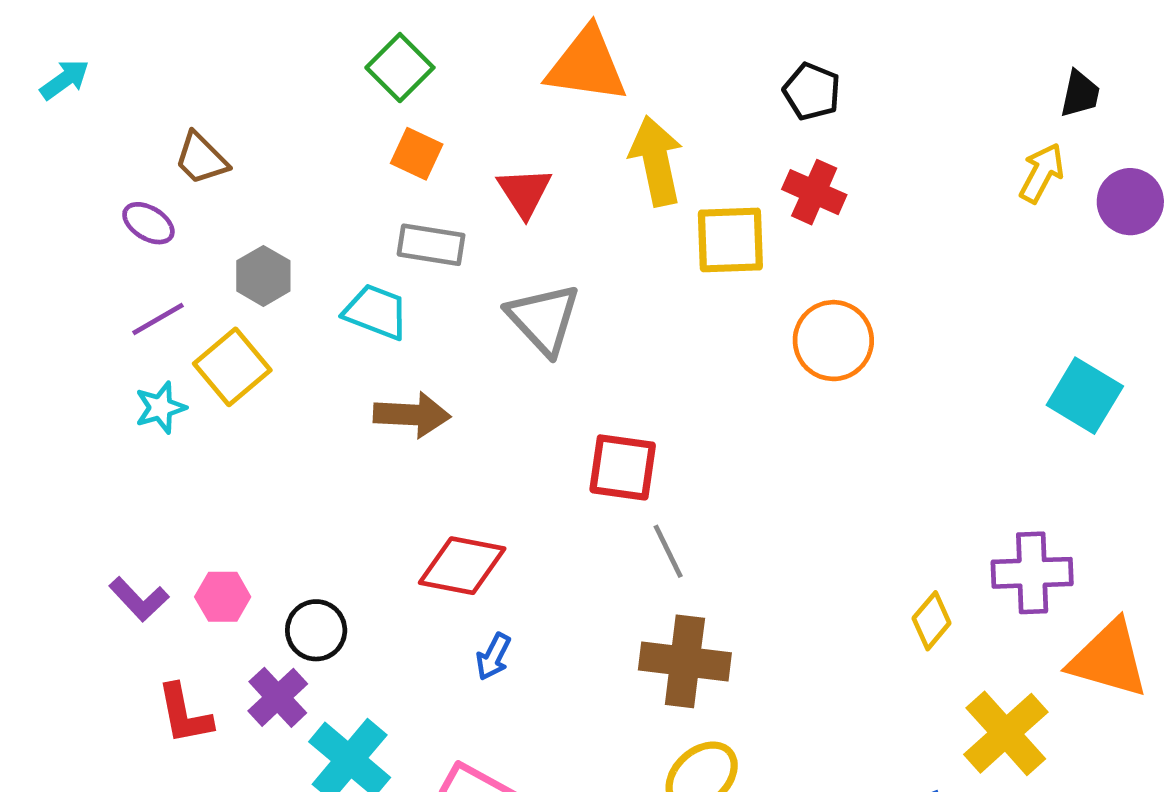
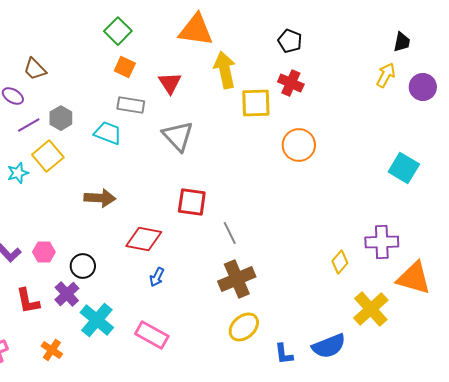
purple line: (158, 319) -> (29, 125), moved
brown arrow: (412, 415) -> (100, 198), moved
red square: (623, 467) -> (192, 202), moved
brown cross: (685, 661) -> (237, 279), turned -30

